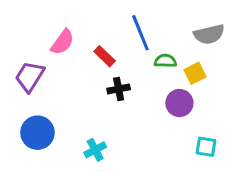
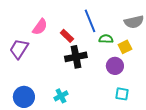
black cross: (119, 89) -> (76, 57), size x1.5
blue circle: (37, 133) -> (24, 97), moved
cyan square: (206, 147) -> (122, 94), moved

